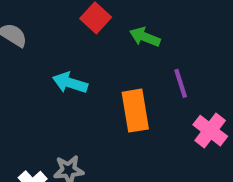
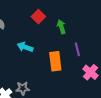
green arrow: (145, 37) -> (61, 27), turned 48

